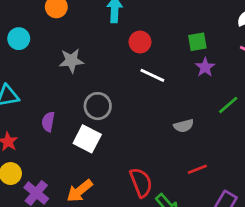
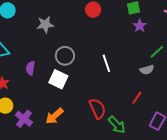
white line: (152, 75) -> (106, 63), moved, turned 48
gray semicircle: (184, 126) -> (147, 70), moved
red line: (197, 169) -> (137, 98), turned -32

